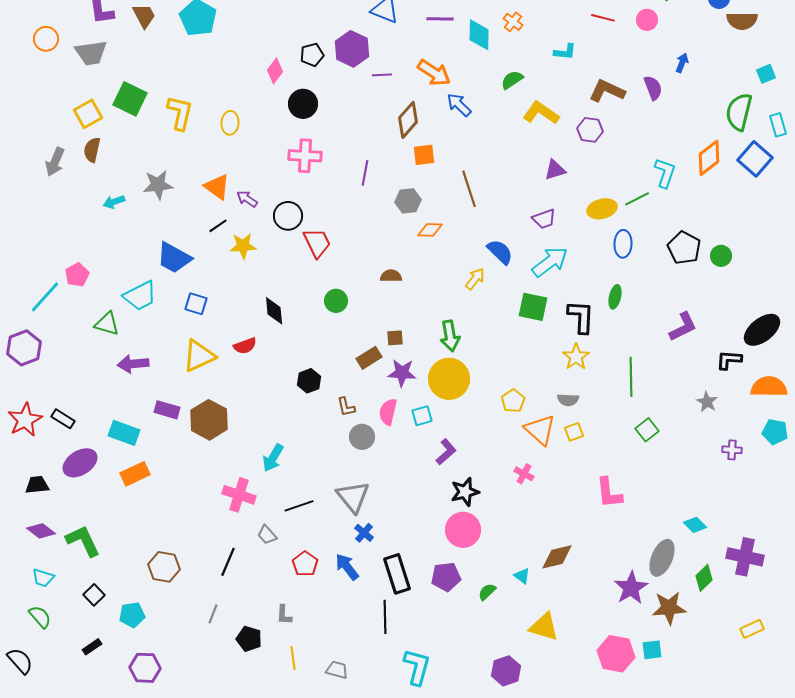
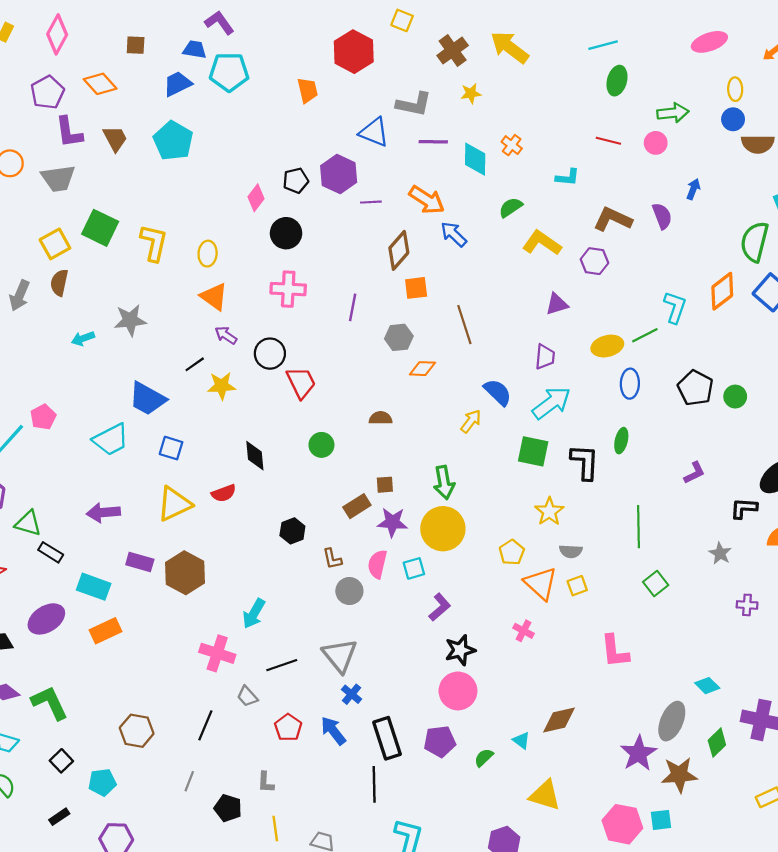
orange triangle: (217, 187) -> (214, 297), moved
purple trapezoid: (544, 219) -> (545, 357), turned -65
green triangle: (107, 324) -> (28, 523), moved
purple L-shape: (683, 327) -> (694, 473), size x0.7
yellow star: (576, 357) -> (549, 512), moved
black rectangle: (63, 419) -> (51, 552), moved

